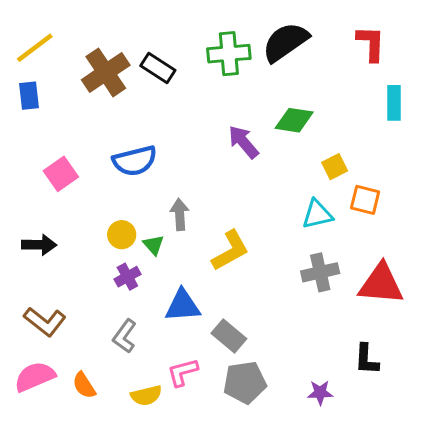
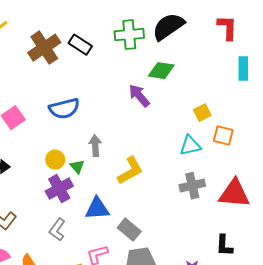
green diamond: (294, 120) -> (161, 71), moved
purple cross: (127, 277) -> (59, 189), size x1.5

